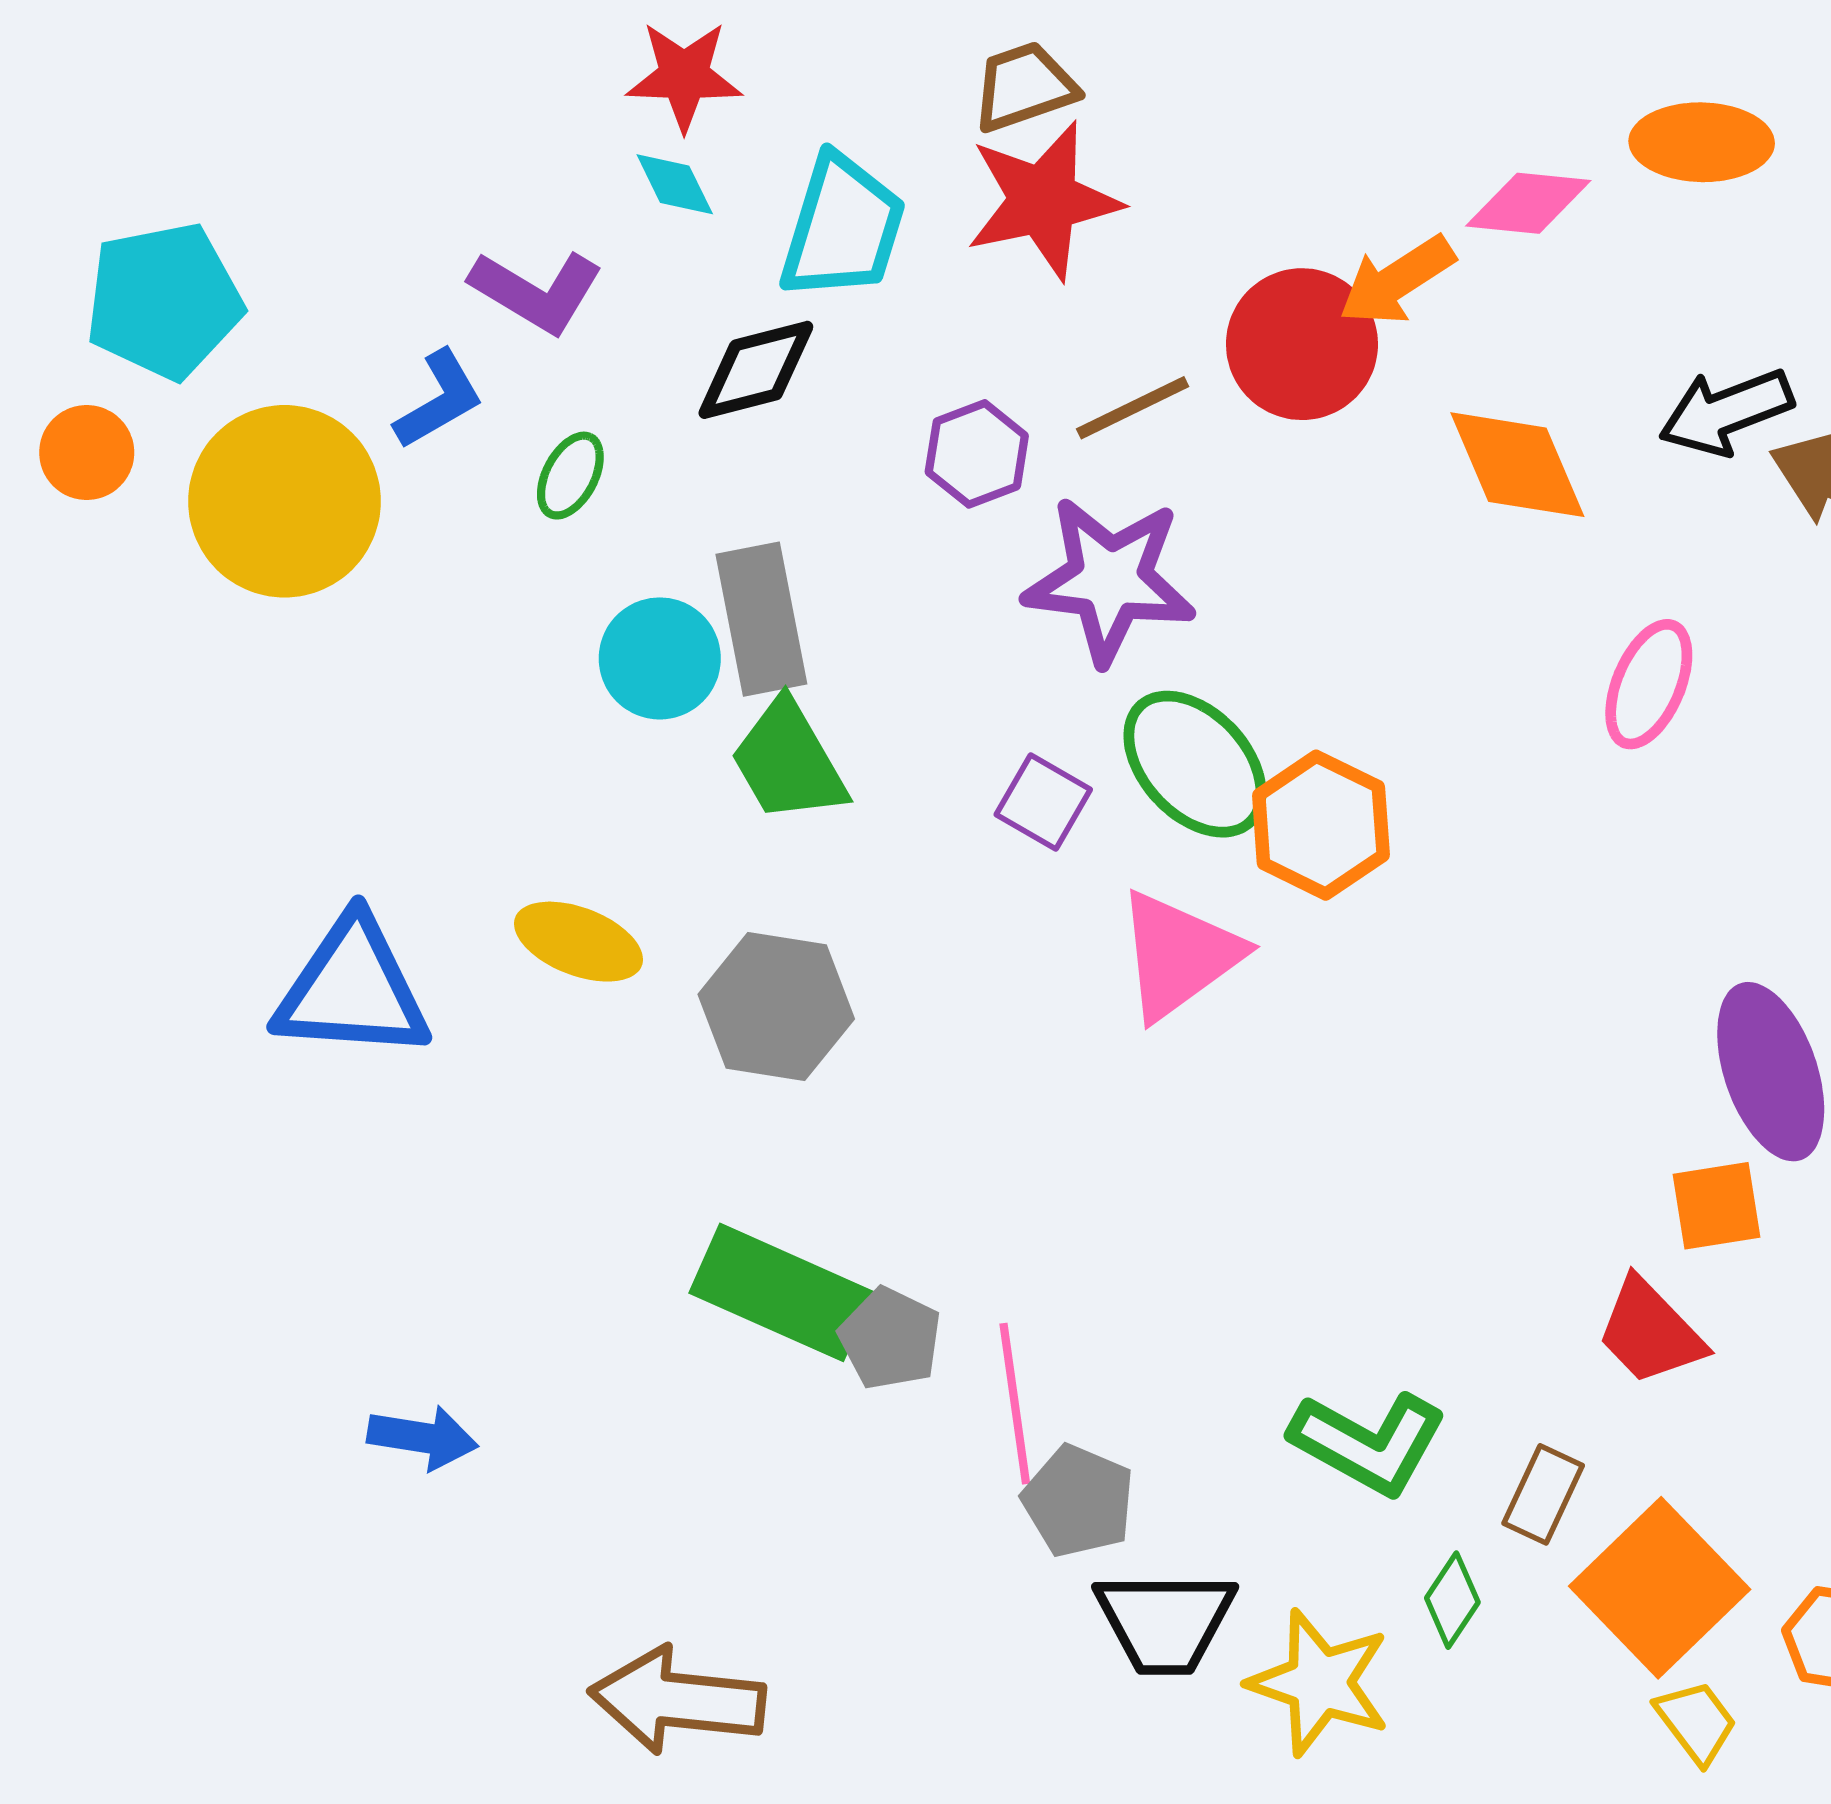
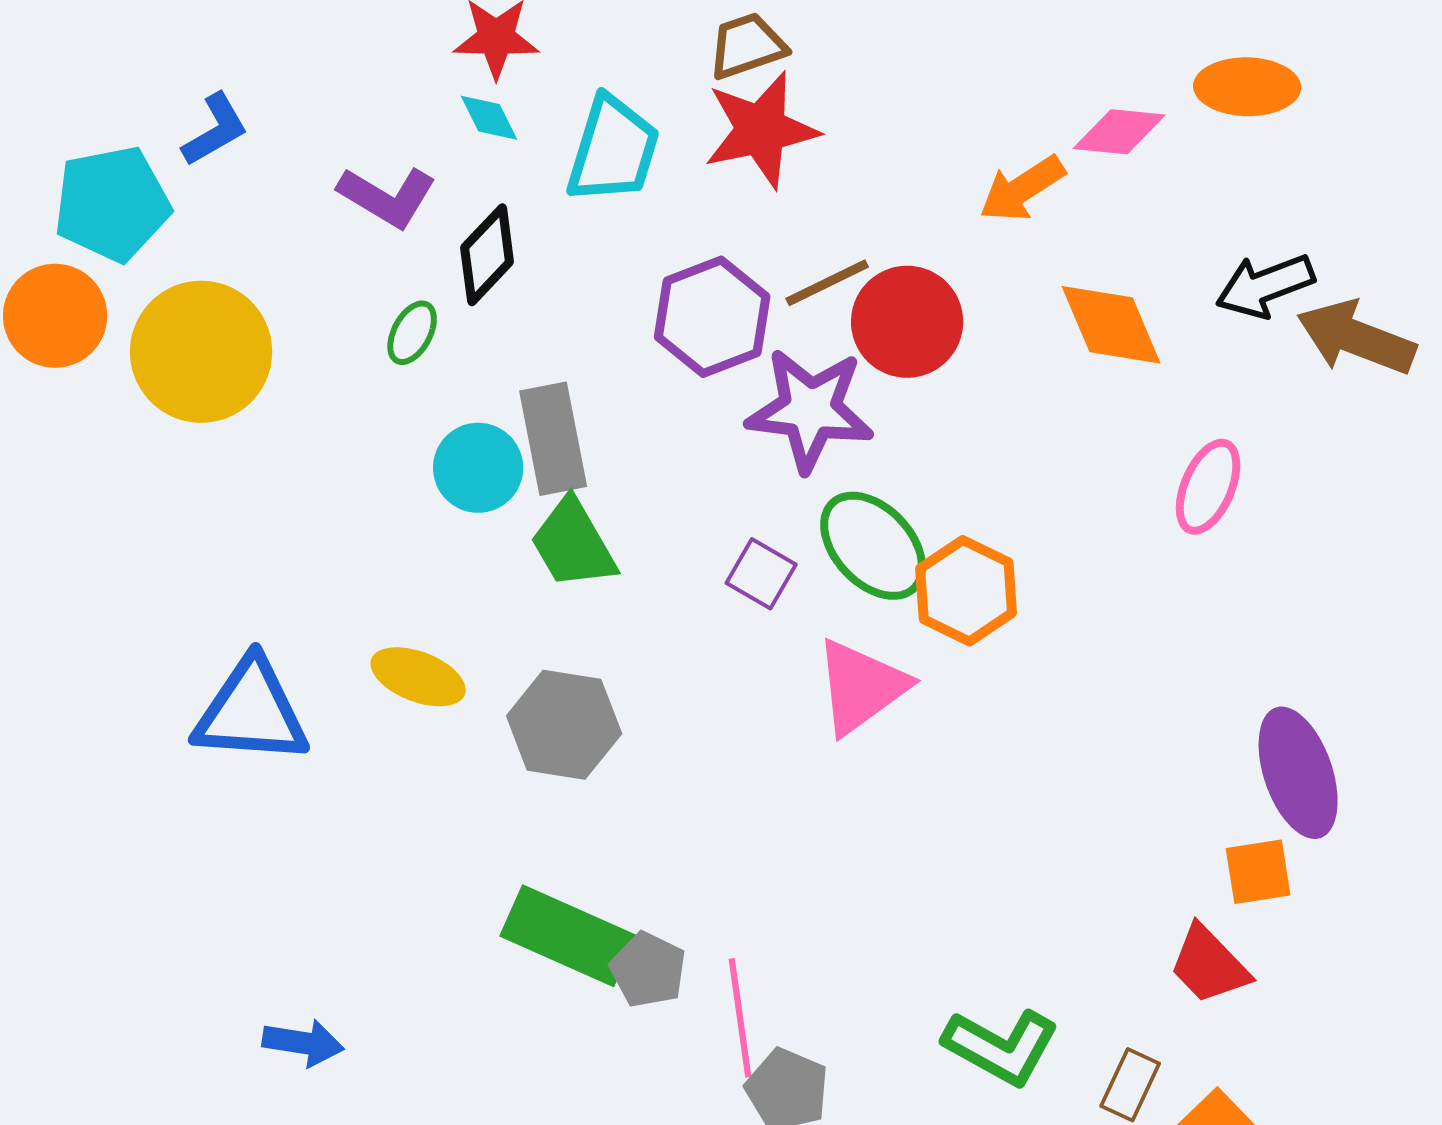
red circle: (1302, 344) -> (907, 322), moved
black diamond: (756, 370) -> (487, 255), moved, turned -32
blue L-shape: (439, 400) -> (215, 130), moved
orange circle: (87, 453) -> (55, 316), size x1.5
purple hexagon: (977, 454) -> (712, 317), size x1.5

